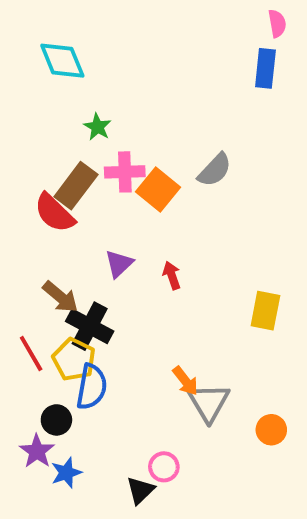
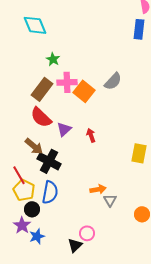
red semicircle: (54, 213) -> (41, 117), moved
yellow pentagon: (74, 359) -> (24, 190), moved
orange arrow: (185, 381) -> (98, 189), turned -63
gray triangle: (209, 402) -> (110, 200), size x0.6

